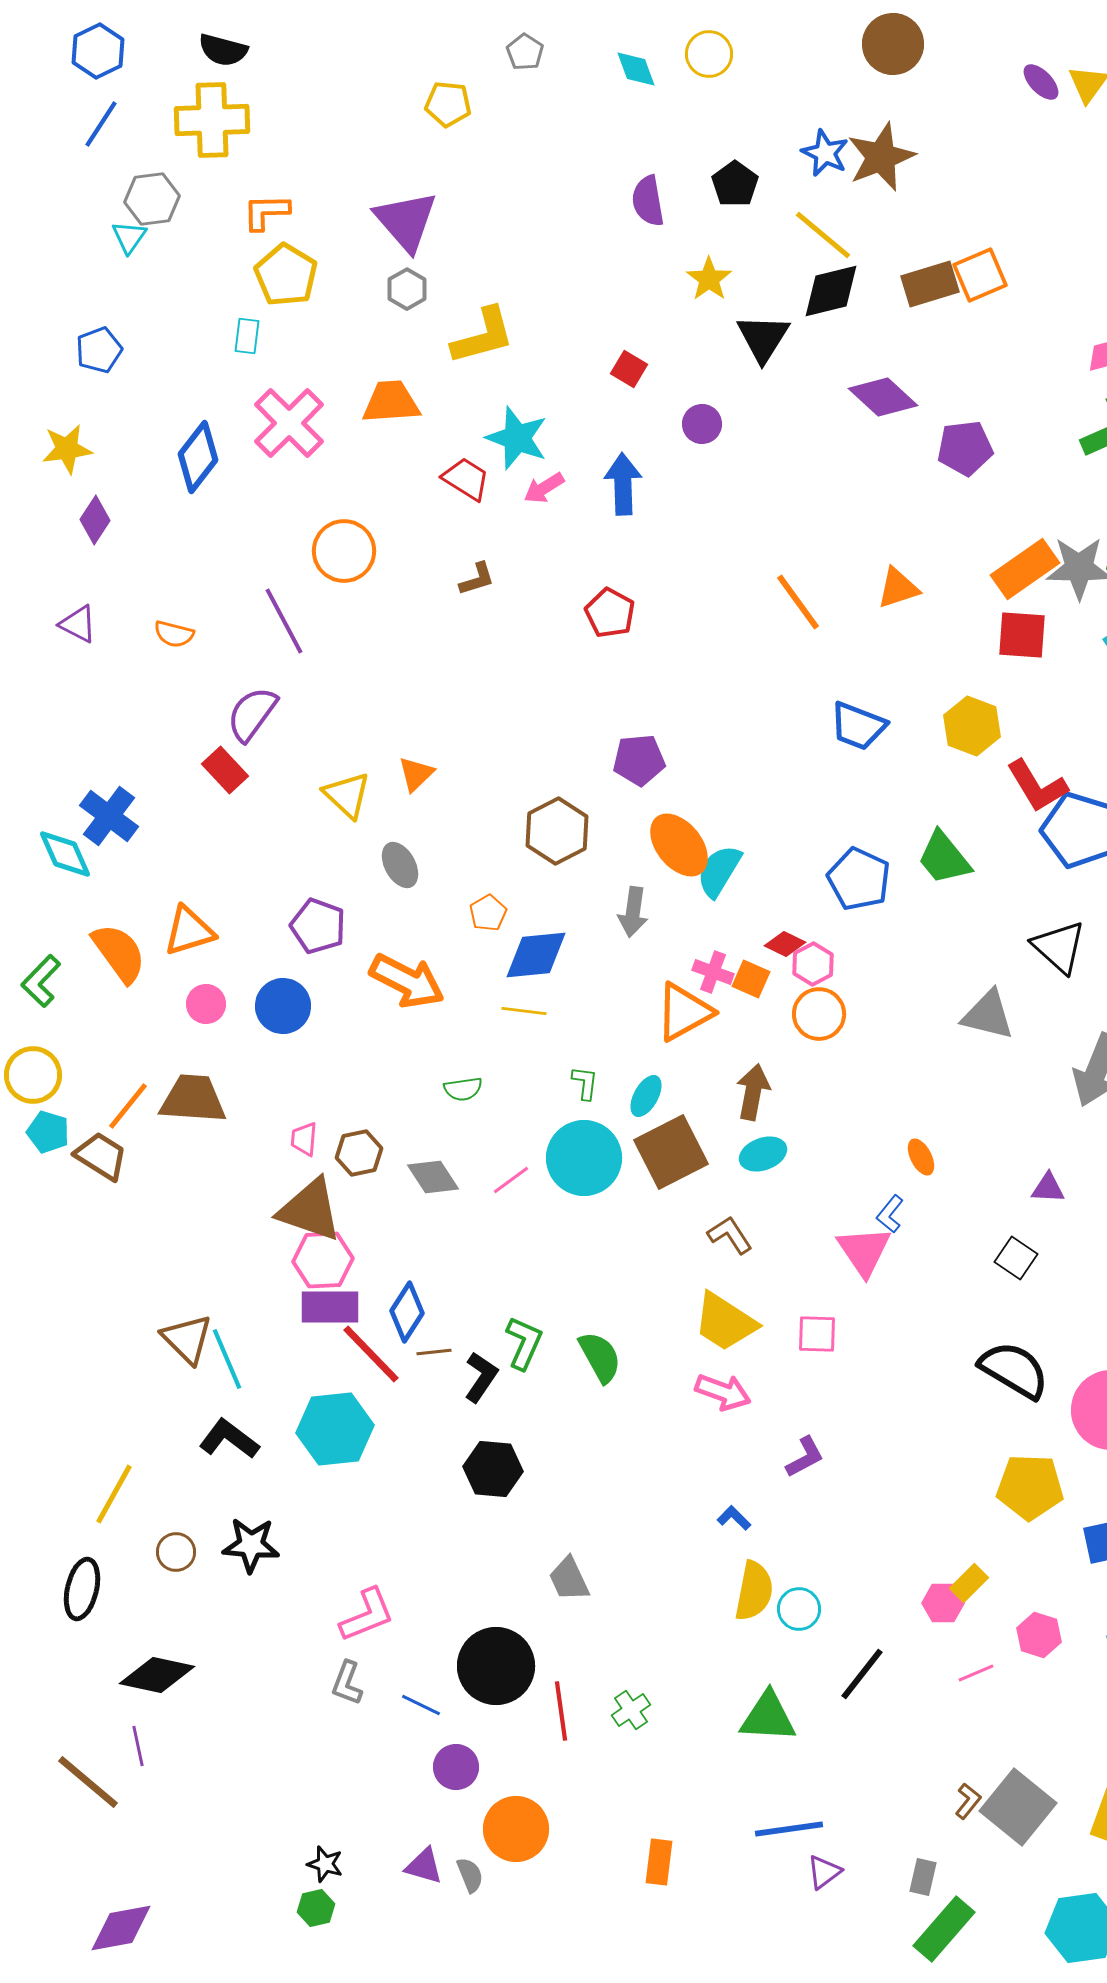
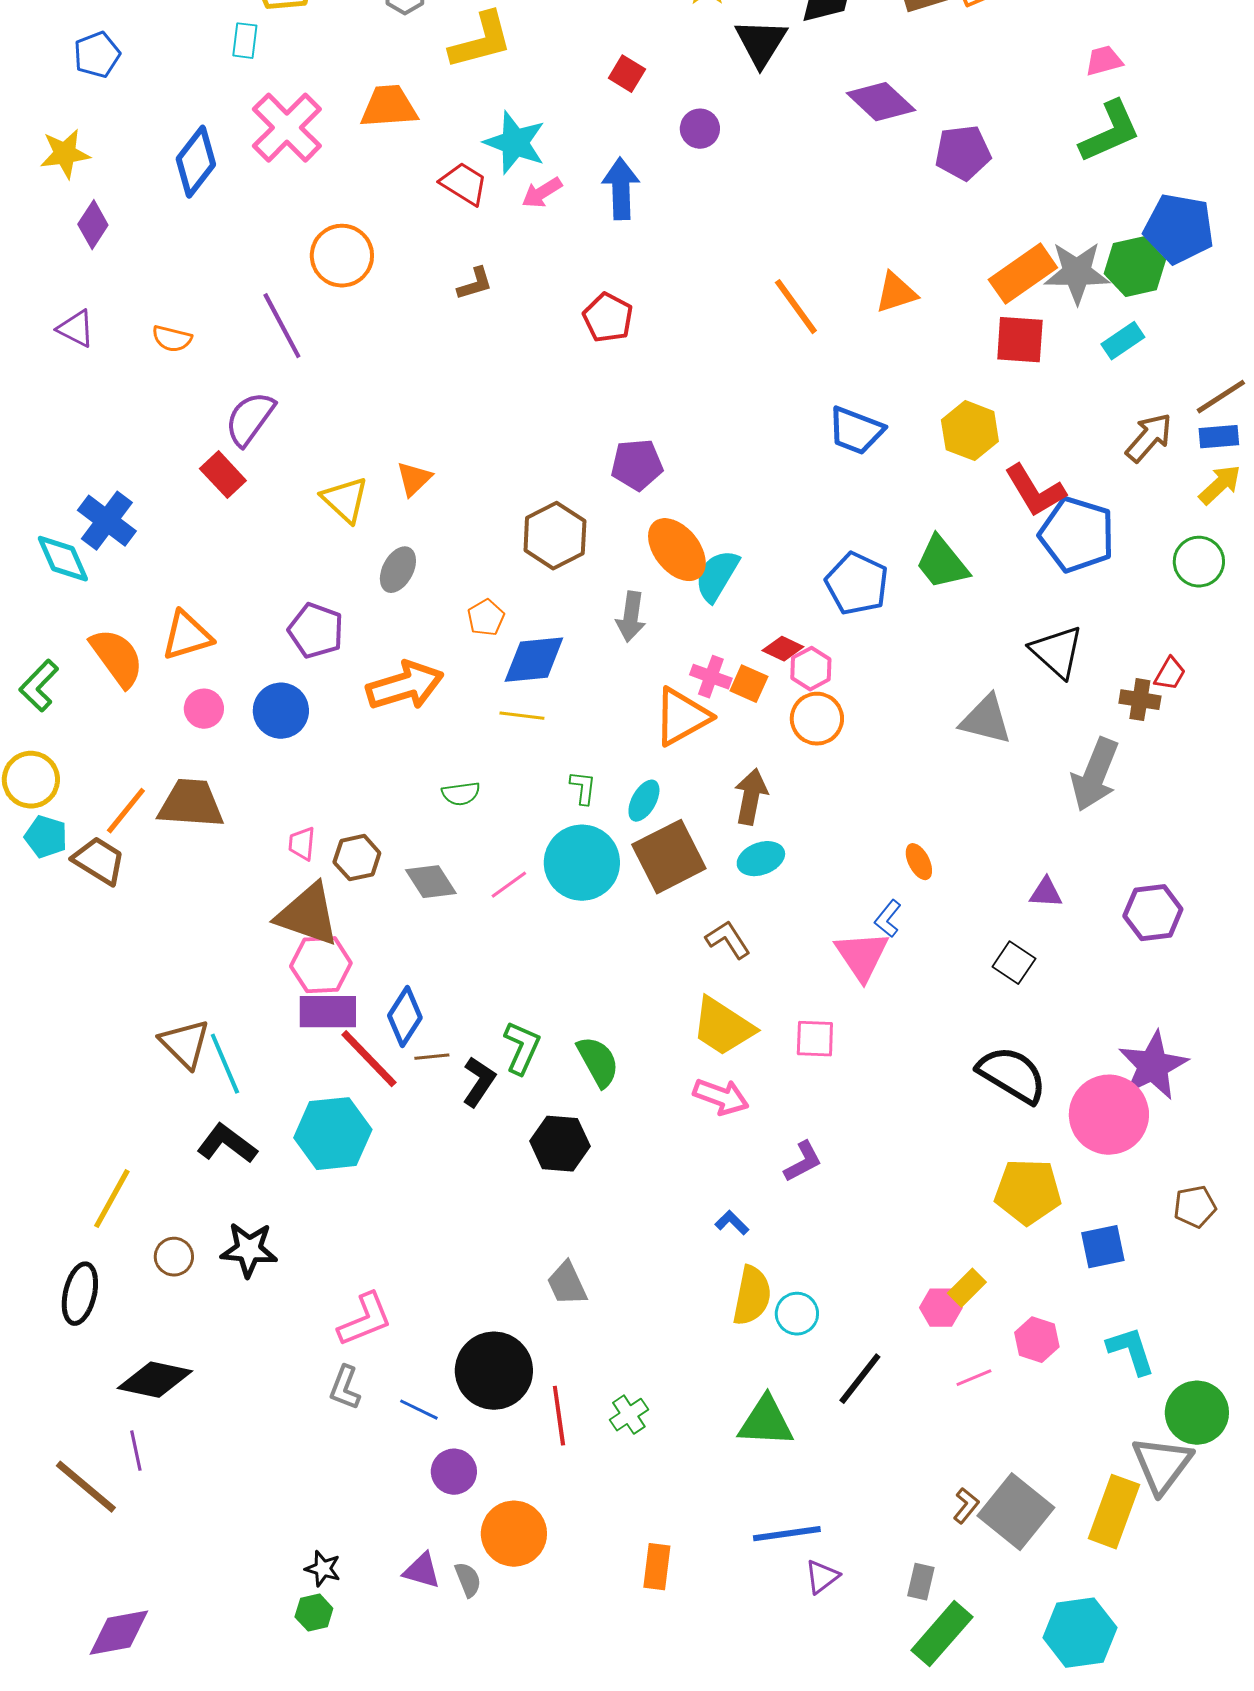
gray ellipse: (400, 865) -> (398, 570), turned 57
orange arrow: (407, 981) -> (405, 686), turned -44
black hexagon: (493, 1469) -> (560, 1144), moved

